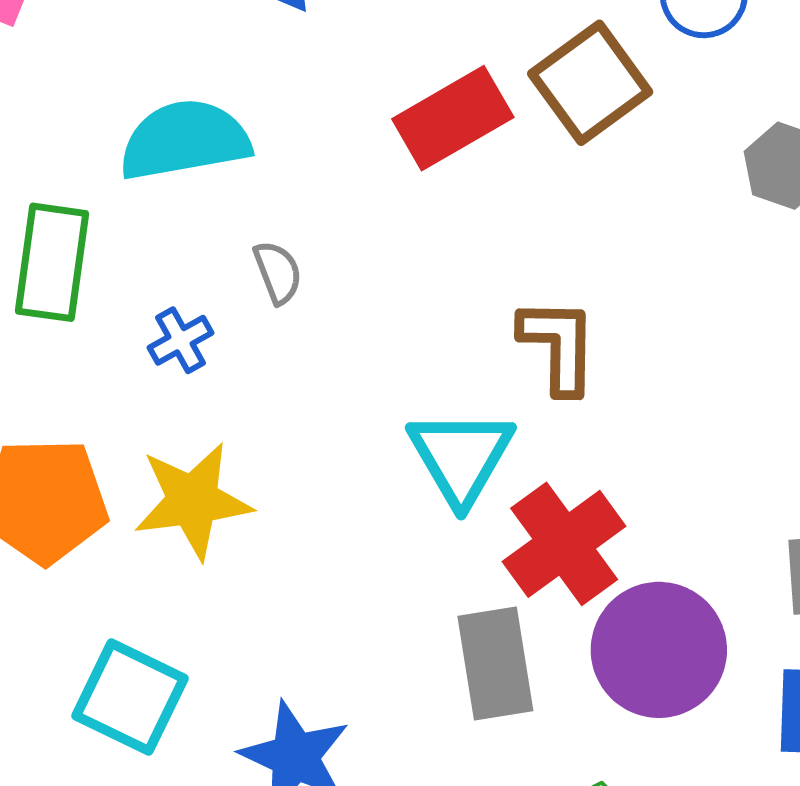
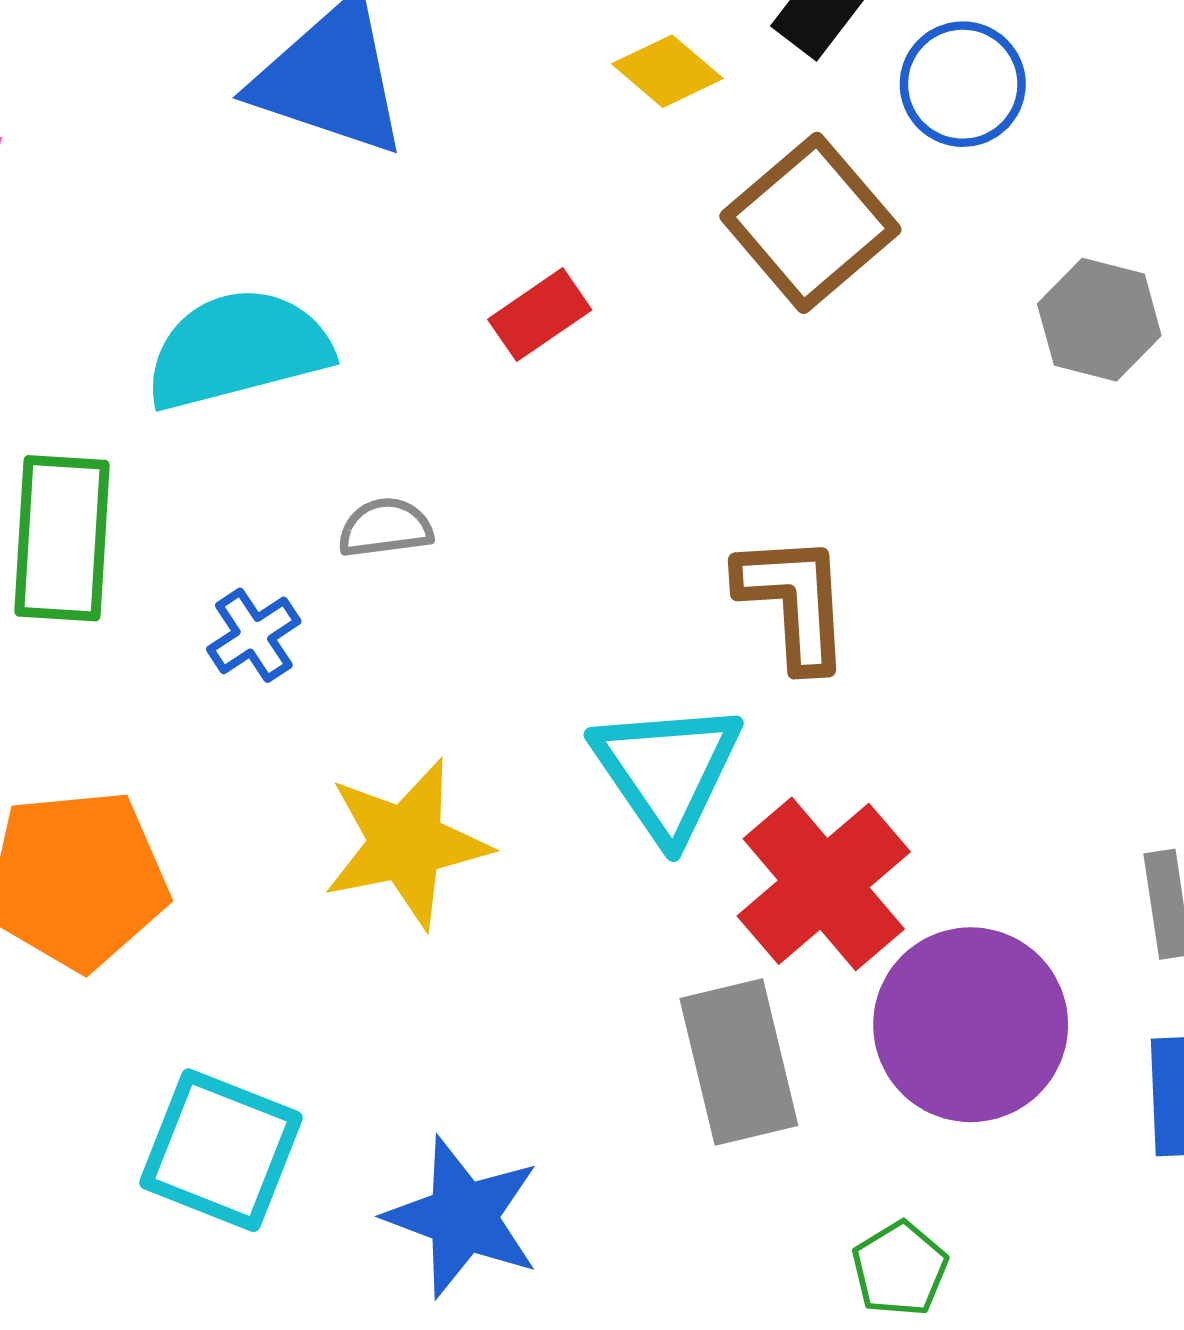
red rectangle: (453, 118) -> (540, 315), moved, size x0.6
gray semicircle: (278, 272) -> (385, 528), turned -72
yellow star: (193, 501) -> (406, 843), moved

